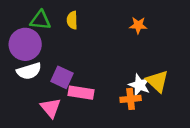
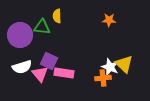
green triangle: (40, 20) -> (42, 27), moved
white semicircle: (29, 71) -> (22, 67), moved
pink triangle: (51, 108) -> (40, 74), moved

